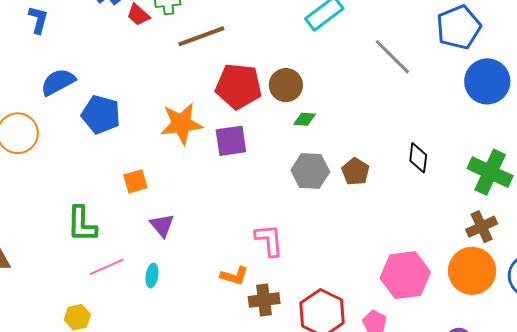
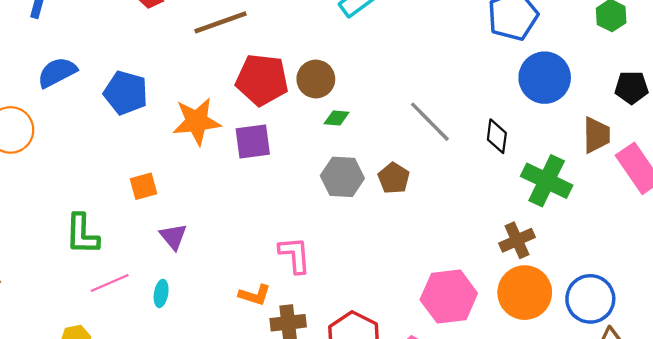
gray line: (392, 57) -> (430, 122), moved
blue pentagon: (101, 115) -> (126, 93), moved
black diamond: (418, 158) -> (497, 136), moved
brown cross: (482, 227) -> (517, 240), moved

